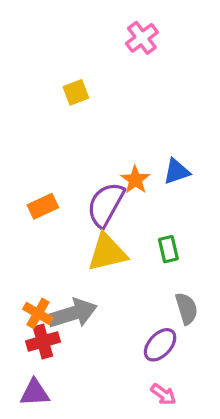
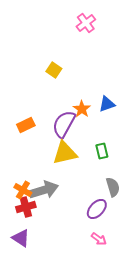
yellow square: (76, 92) -> (54, 70), moved, turned -35
purple triangle: (35, 393) -> (21, 238), turned 36

